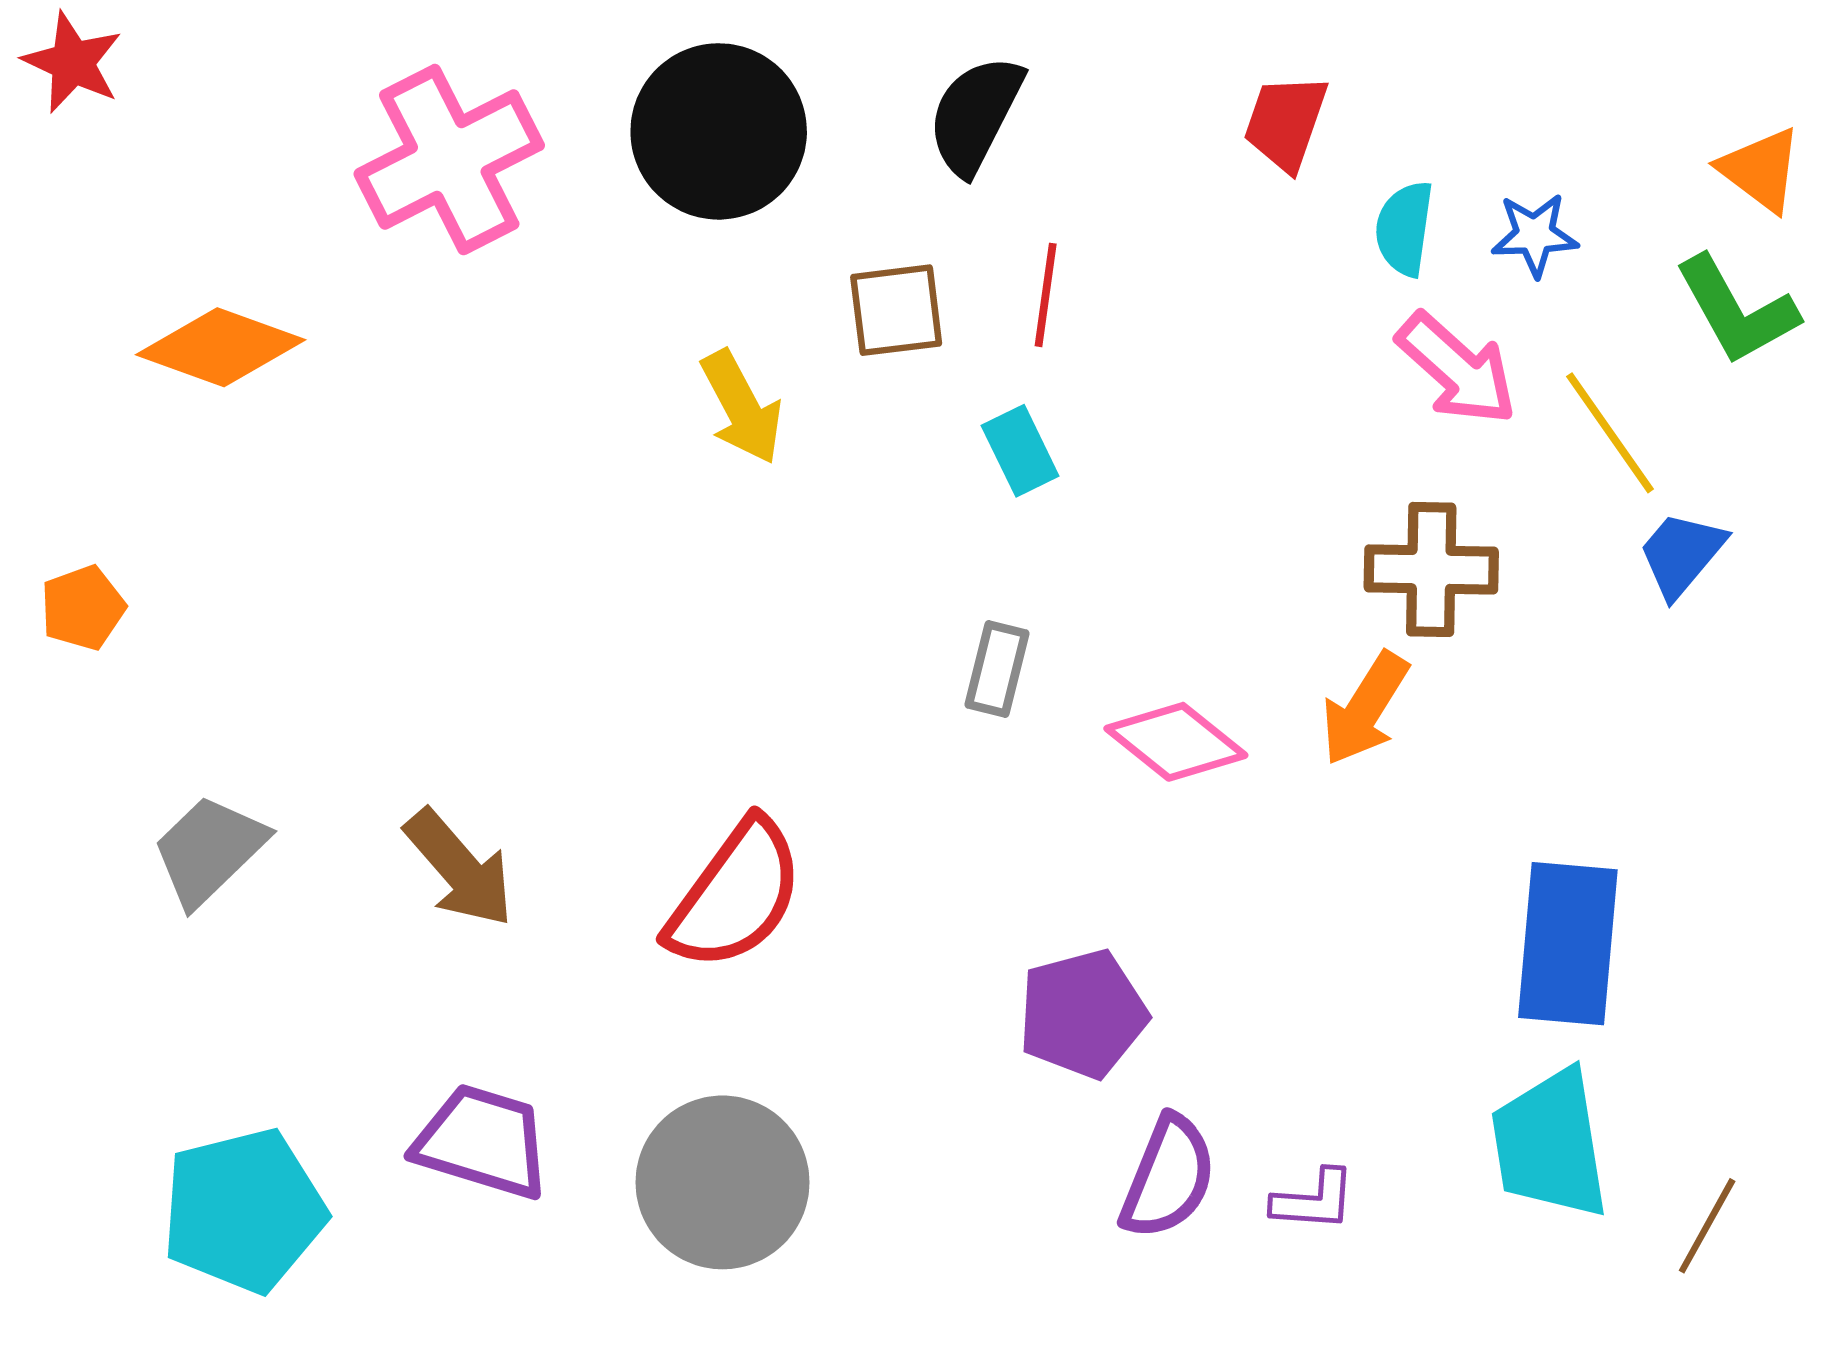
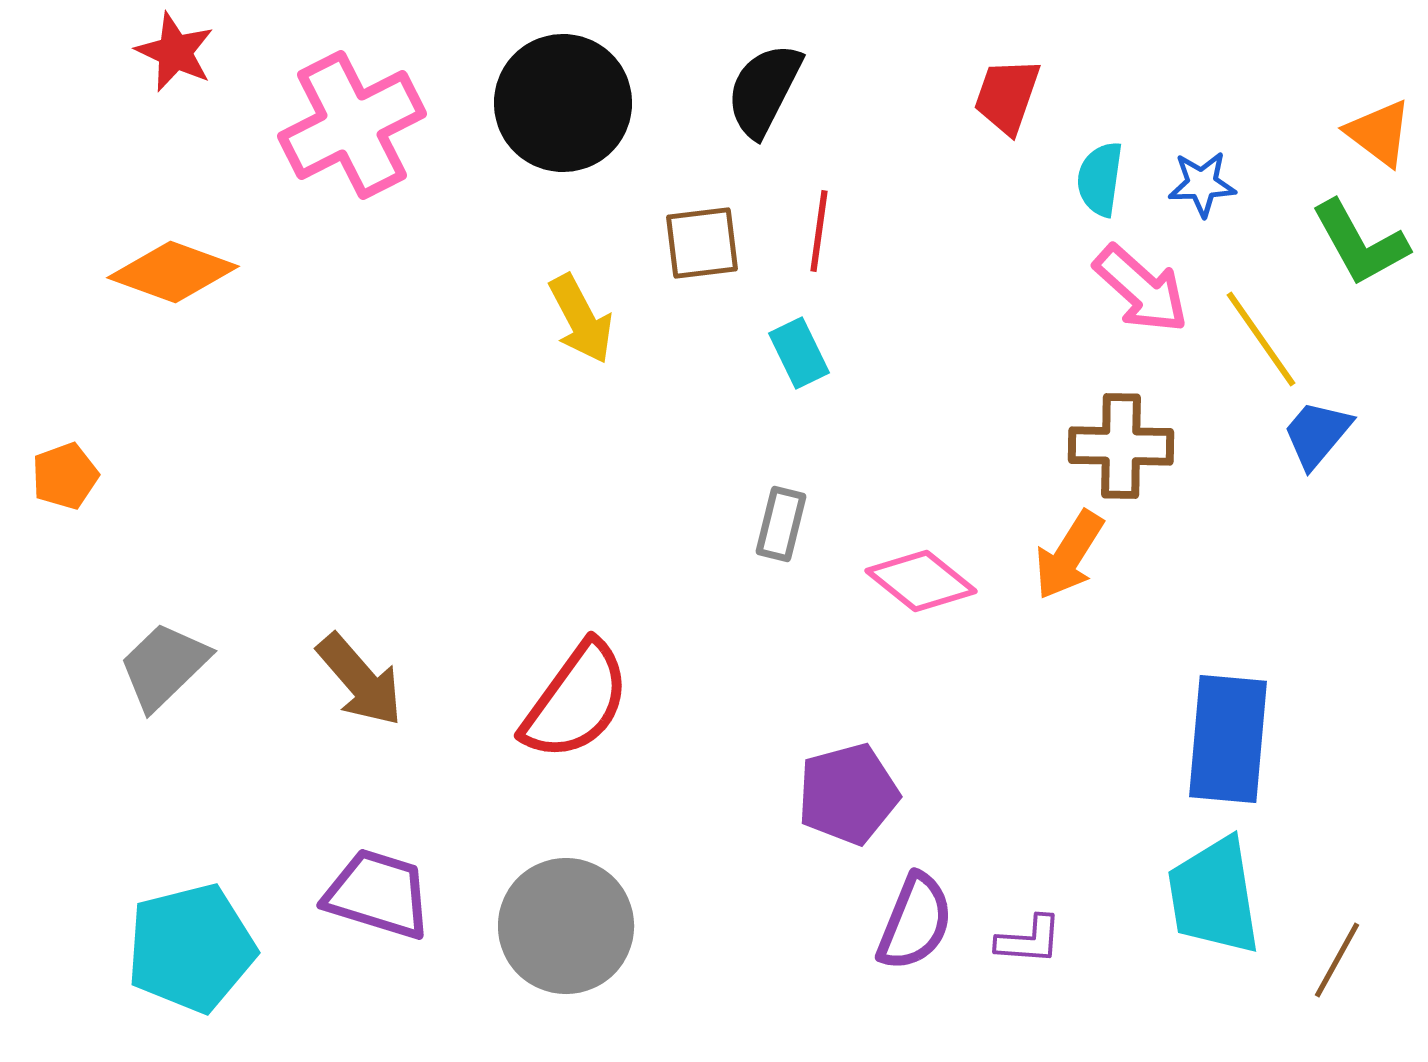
red star: (73, 62) -> (175, 52), moved

